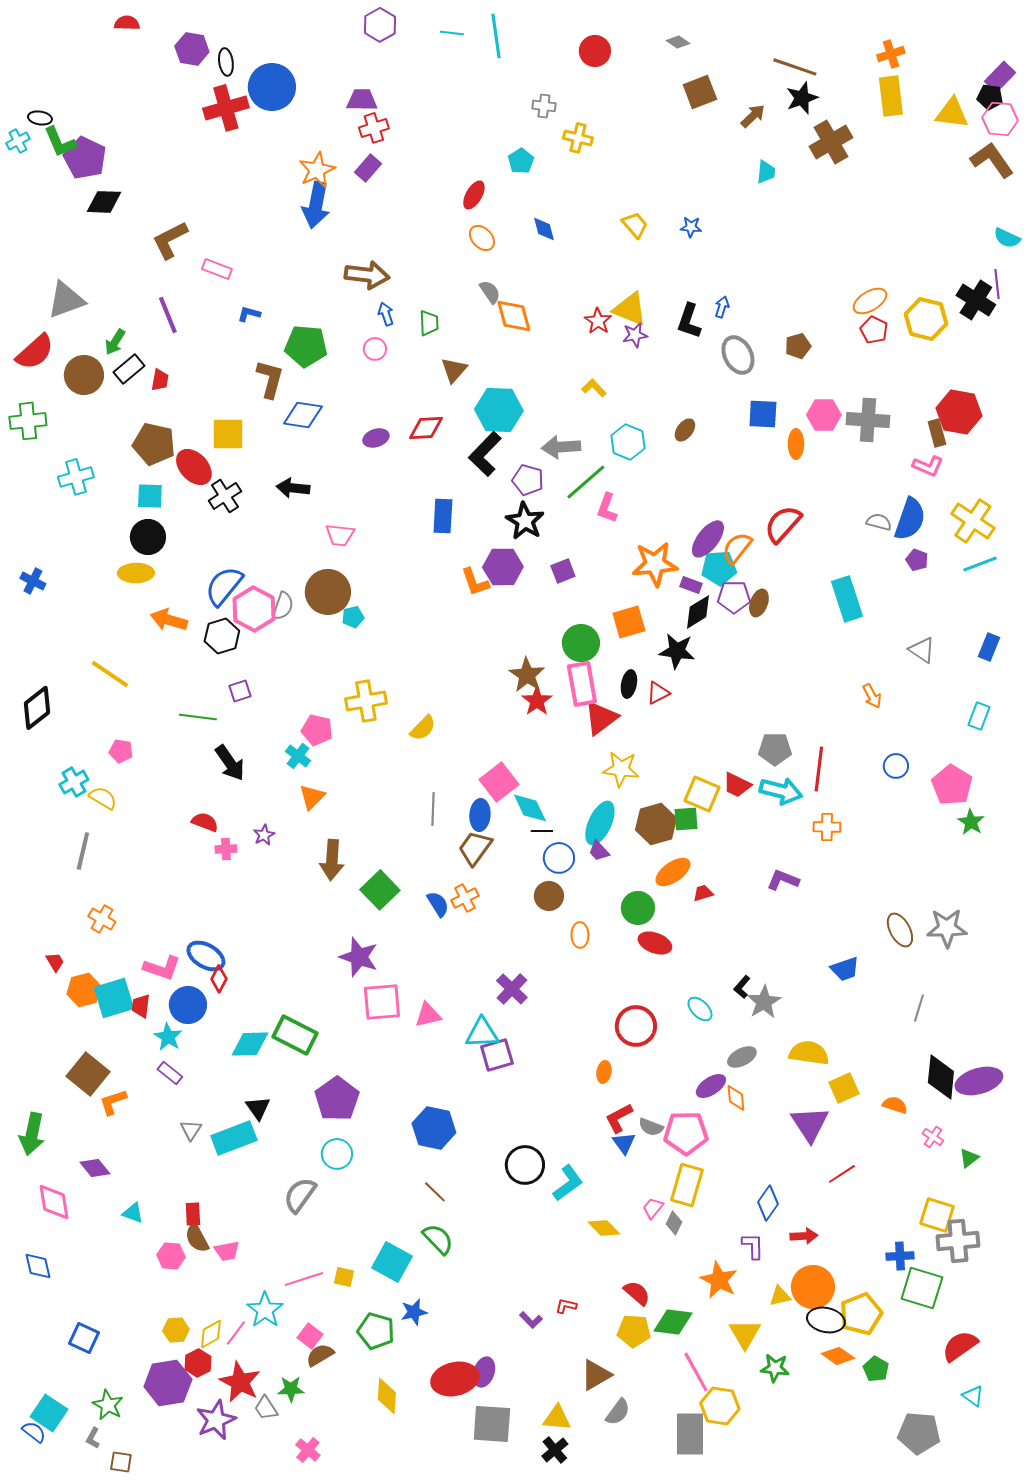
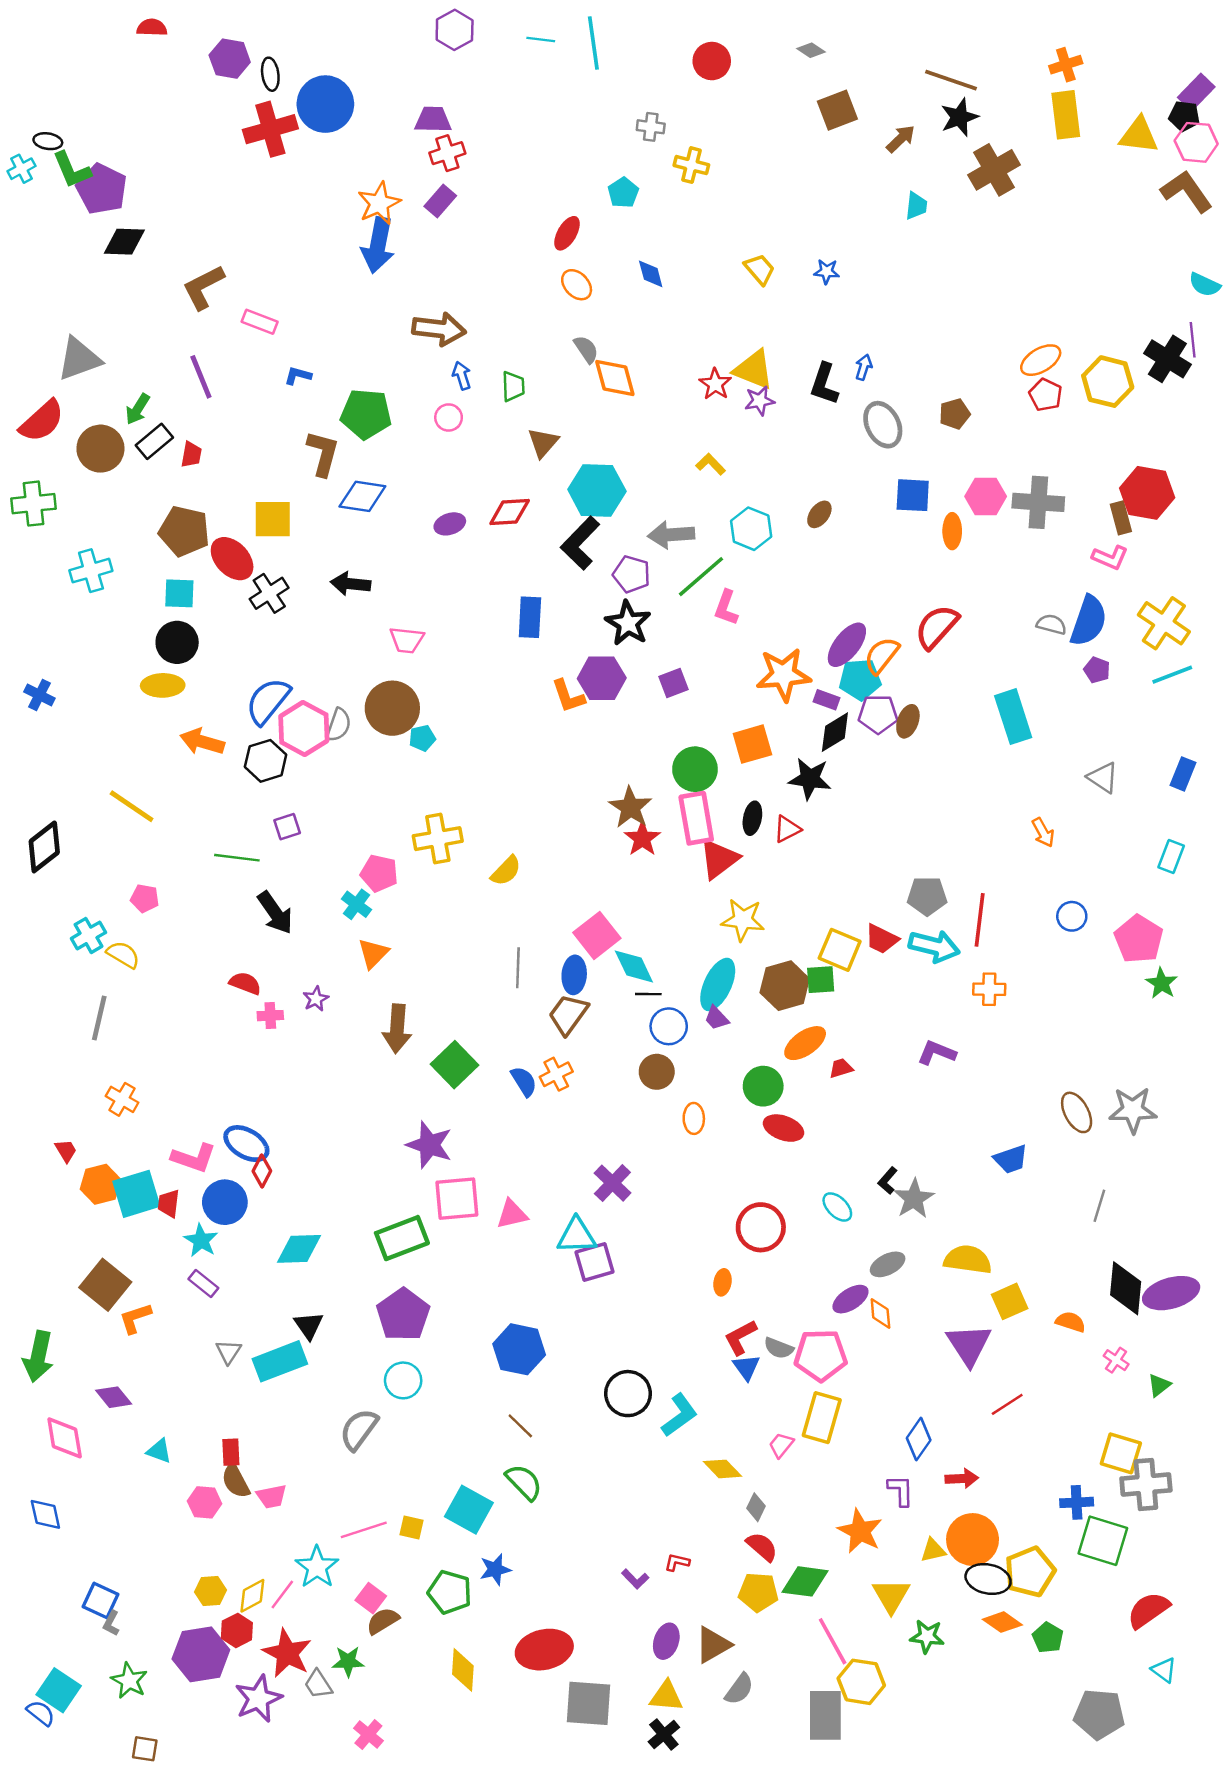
green rectangle: (295, 1035) -> (402, 1238), moved, turned -48
gray diamond: (674, 1223) -> (756, 1507), moved
purple ellipse: (484, 1372) -> (666, 1641), moved
gray L-shape: (93, 1438) -> (111, 1623), moved

